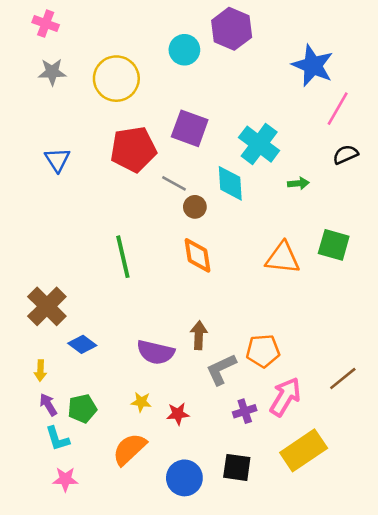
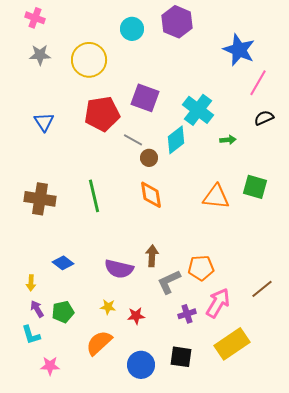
cyan circle: (184, 50) -> (132, 29), moved
cyan diamond: (230, 183) -> (176, 140), turned 56
brown cross: (47, 306) -> (40, 199), moved, turned -36
cyan L-shape: (57, 439) -> (31, 335), moved

